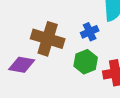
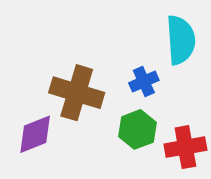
purple diamond: (22, 65) -> (35, 134), turned -32

